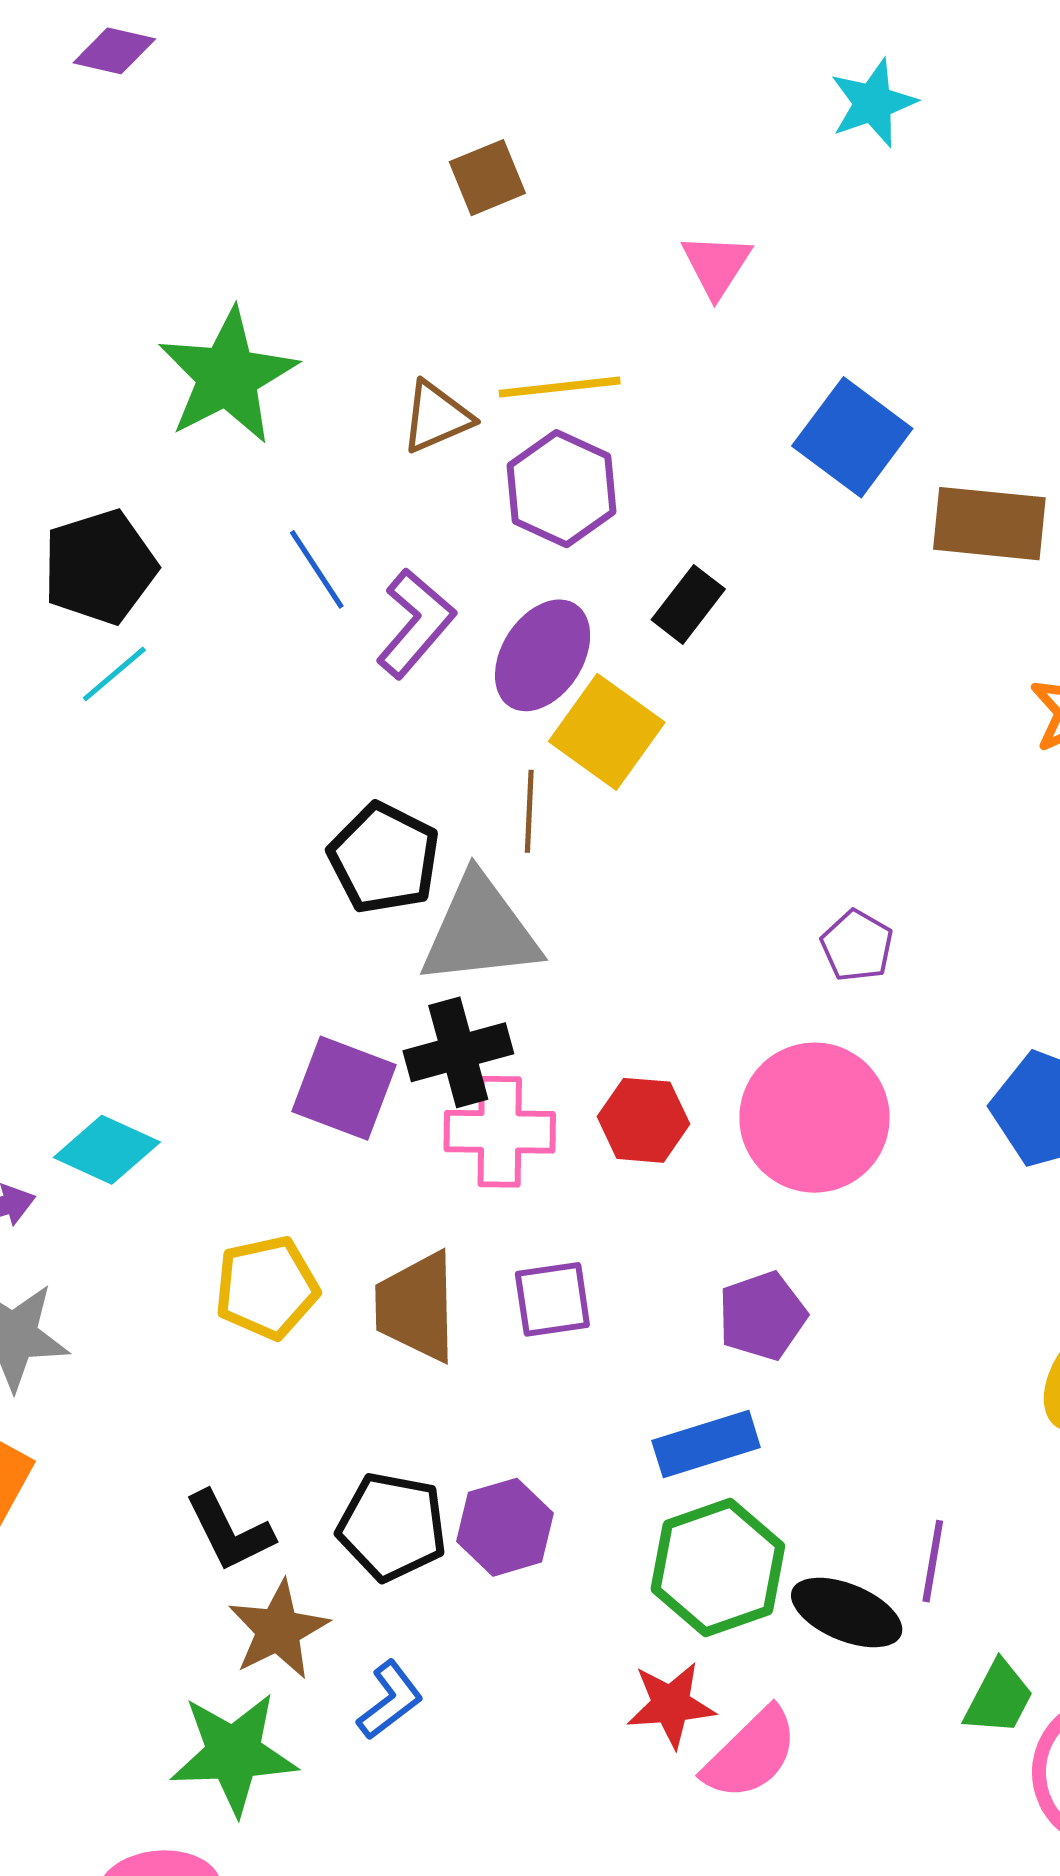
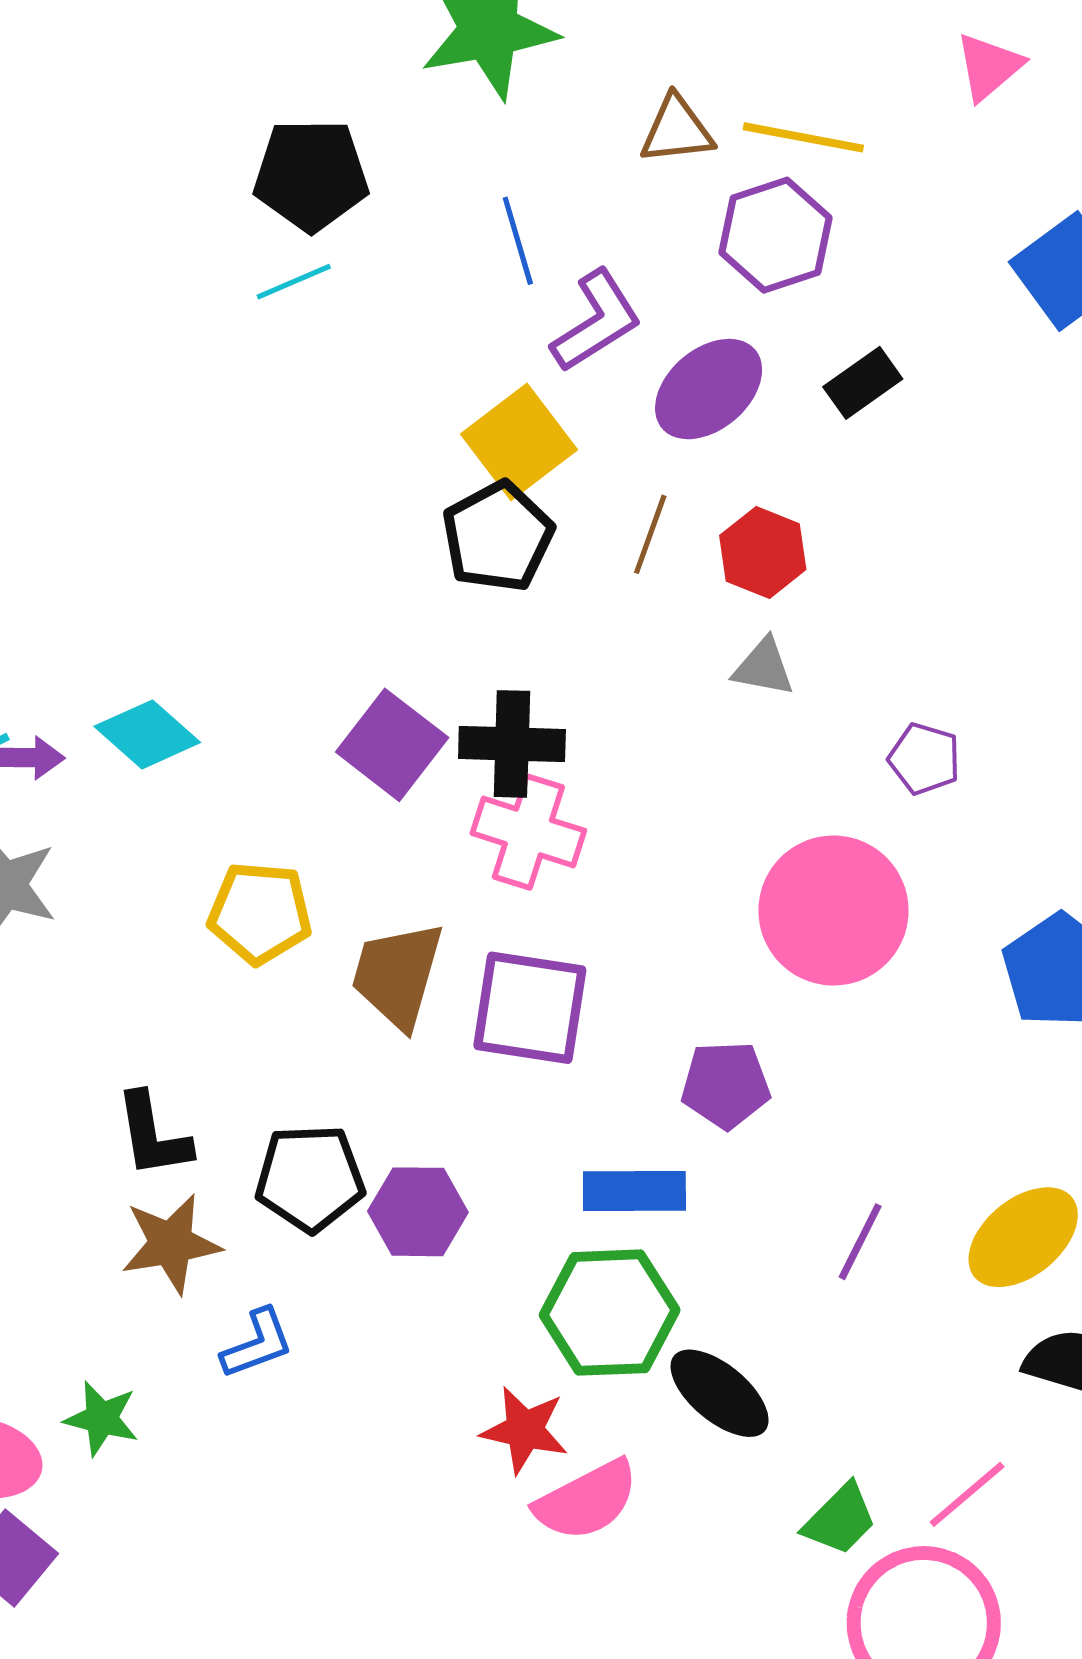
yellow square: (607, 732) -> (519, 442), moved
gray triangle: (480, 931) -> (763, 667), moved, size x0.5
purple pentagon: (857, 946) -> (924, 759), turned -30
red hexagon: (643, 1120) -> (763, 553), moved
purple square: (552, 1299) -> (530, 1008), size x1.5
black pentagon: (392, 1527) -> (310, 1178), turned -30
purple line: (933, 1561) -> (860, 1242), moved
green star: (234, 1754) -> (101, 1418), moved, size x0.6

